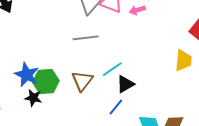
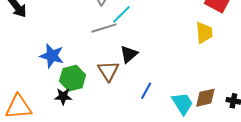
cyan line: (112, 69) -> (121, 14), moved
blue star: (27, 75) -> (52, 56), moved
black triangle: (125, 84) -> (129, 54), moved

